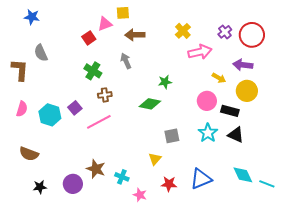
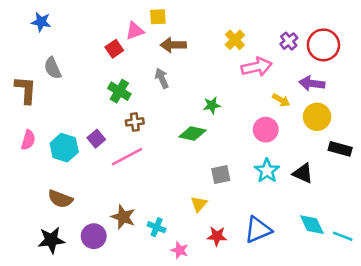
black rectangle: (230, 111) -> (340, 149), moved
brown semicircle: (29, 154) -> (60, 199), moved
black star: (40, 187) -> (51, 240), size x1.5

